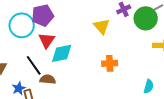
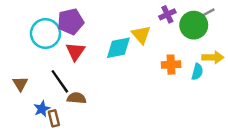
cyan diamond: (62, 53) -> (118, 48), moved
orange cross: (110, 63) -> (171, 65), moved
cyan semicircle: (149, 86) -> (197, 72), moved

